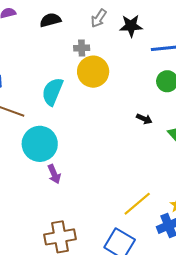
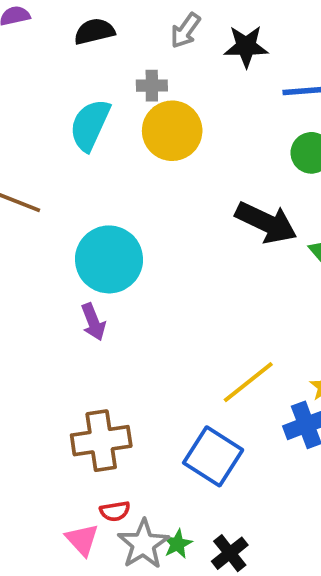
cyan semicircle: (52, 92) -> (90, 125), moved
black arrow: (144, 119) -> (266, 223), size x2.0
cyan circle: (40, 144) -> (109, 259), moved

